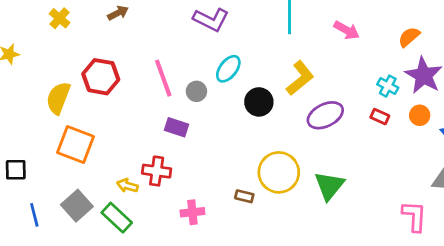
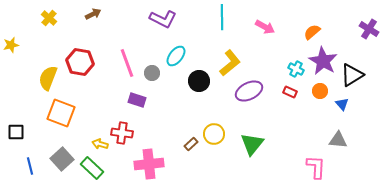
yellow circle: (279, 172) -> (214, 134), size x0.7
brown rectangle: (244, 196) -> (191, 144), moved, turned -56
pink cross: (192, 212) -> (149, 164), size x1.6

